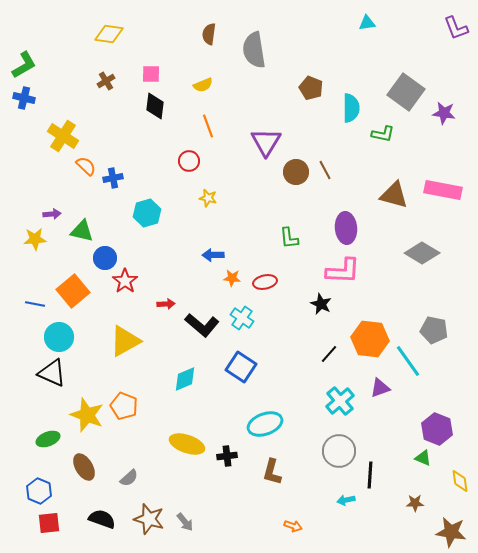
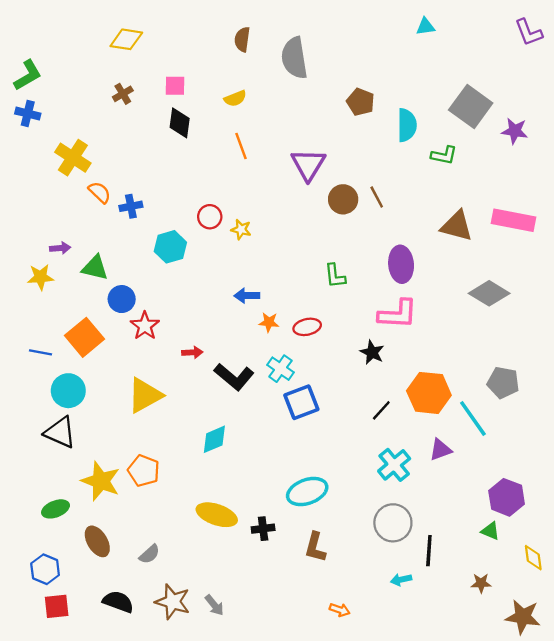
red circle: (189, 161) -> (210, 217), moved
blue square: (241, 367) -> (301, 402), moved, turned 36

